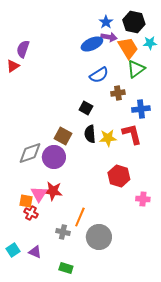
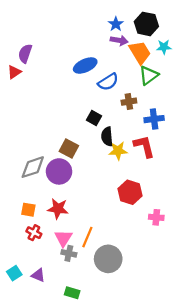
blue ellipse: (92, 44) -> (85, 66), moved
black semicircle: (90, 134) -> (107, 137), moved
pink triangle: (39, 194) -> (63, 238), moved
orange square: (26, 201) -> (28, 210), moved

